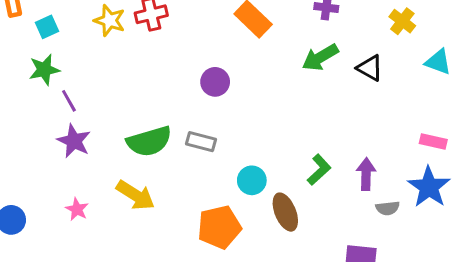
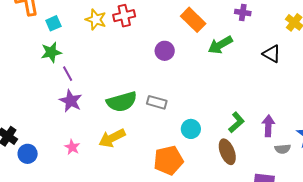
green arrow: (320, 57) -> (220, 45), moved
purple circle: (215, 82) -> (165, 51), moved
yellow arrow: (135, 195) -> (112, 138), turned 120
brown ellipse: (285, 212) -> (227, 152), moved

